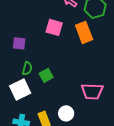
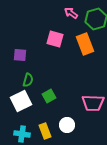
green square: (46, 75) -> (49, 96), moved

